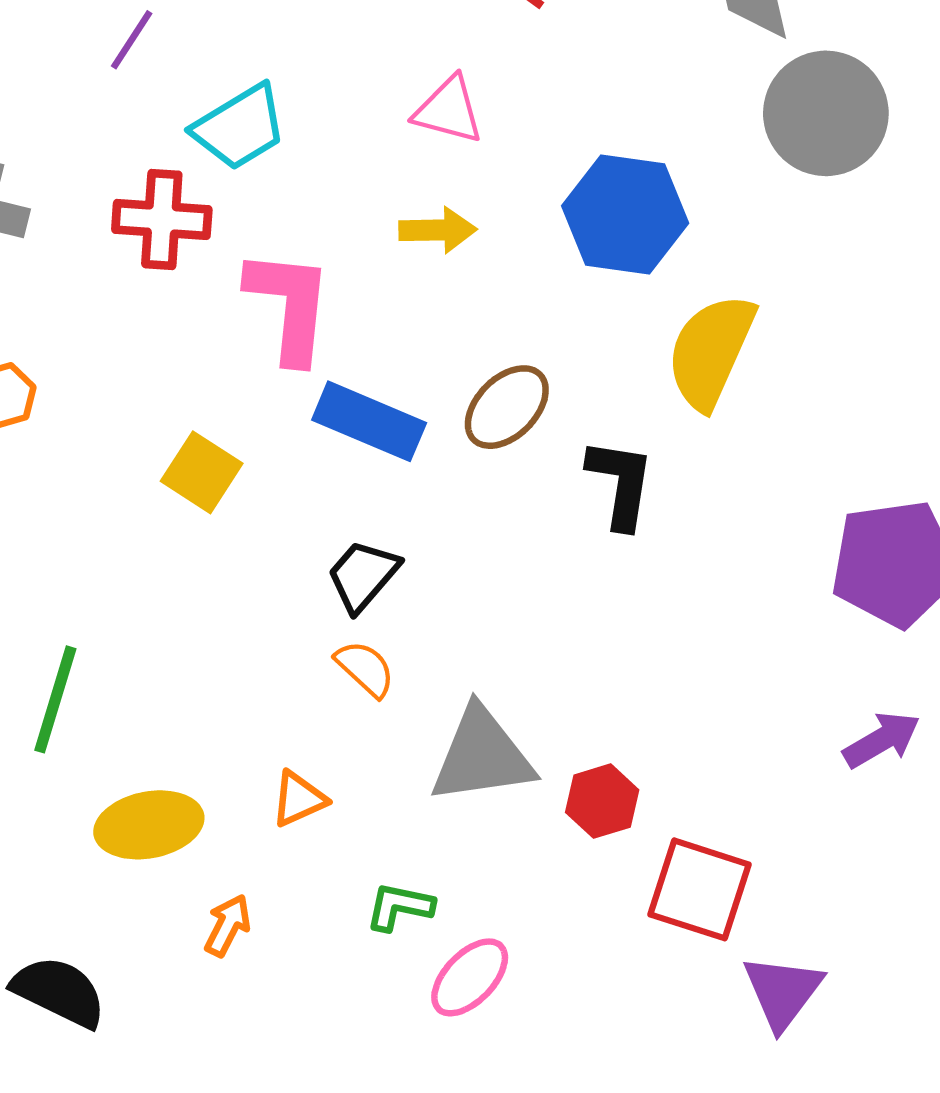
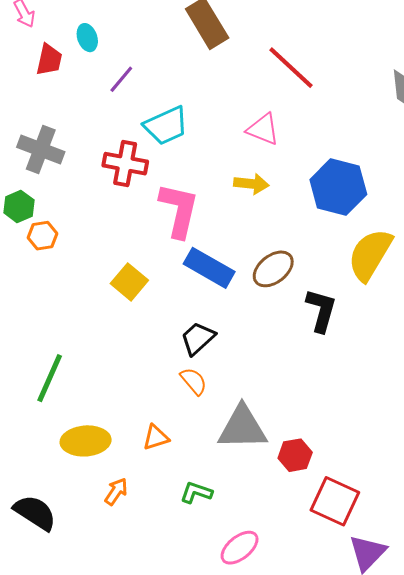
pink ellipse: (470, 977) -> (240, 548), moved

